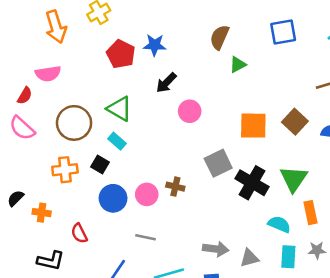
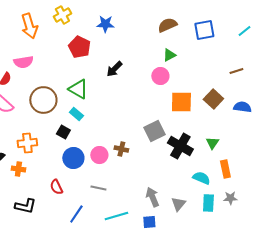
brown semicircle: (220, 37) -> (167, 25), moved, turned 42
blue star: (155, 45) -> (105, 24), moved
pink circle: (190, 111) -> (160, 76), moved
orange cross: (65, 170) -> (27, 143), moved
green triangle: (294, 179) -> (212, 143), size x0.6
red semicircle: (79, 233) -> (56, 187), moved
gray arrow: (216, 249) -> (152, 197), turned -120
gray triangle: (249, 258) -> (178, 204), turned -35

